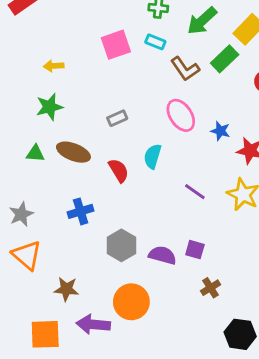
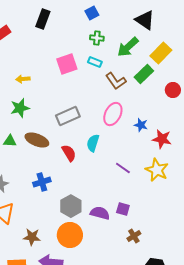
pink ellipse: (181, 115) -> (113, 114), turned 60
gray rectangle: (117, 118) -> (68, 116), size x1.6
orange circle: (131, 302) -> (70, 235), moved

